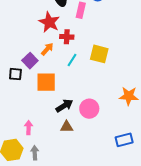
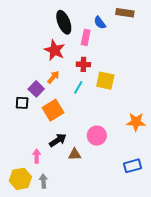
red cross: (67, 37) -> (83, 64), moved
orange square: (46, 82) -> (53, 110), turned -30
black arrow: (64, 106) -> (58, 140), moved

